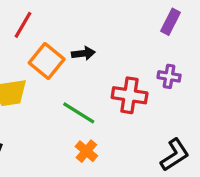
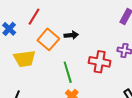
green line: (79, 113) -> (68, 72), turned 40

